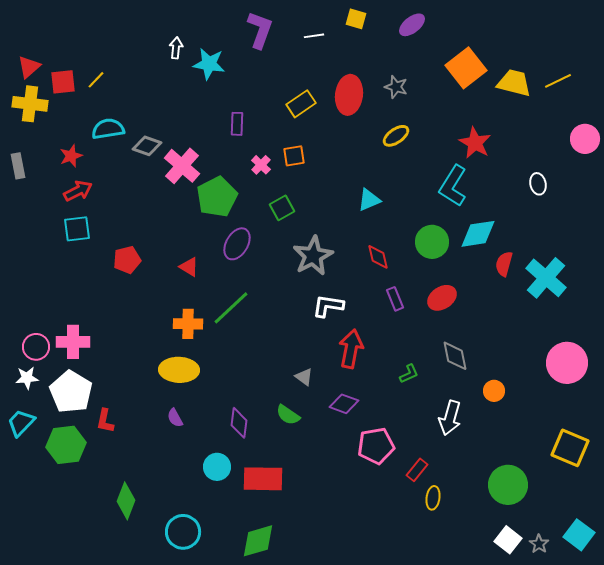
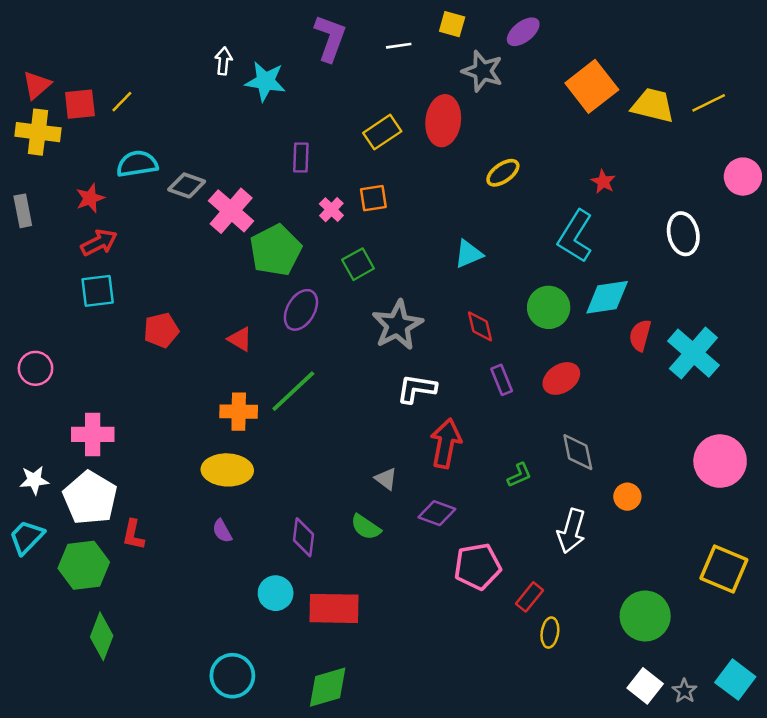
gray star: (396, 87) -> (483, 71), moved, size x1.4
red star: (475, 143) -> (603, 182), size x0.6
white ellipse: (538, 184) -> (683, 234), size x1.5
pink circle: (36, 347) -> (35, 368), moved
green diamond: (126, 501) -> (102, 636), moved

